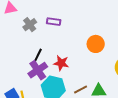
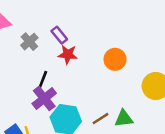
purple rectangle: (54, 22) -> (59, 35), turned 48
red star: (61, 63) -> (68, 54), moved

